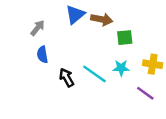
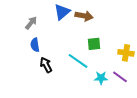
green square: (125, 38) -> (94, 44), moved
cyan star: (121, 68) -> (101, 78), moved
black arrow: (67, 78) -> (46, 65), moved

